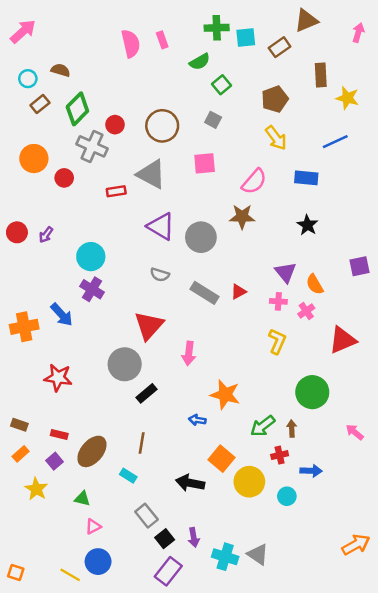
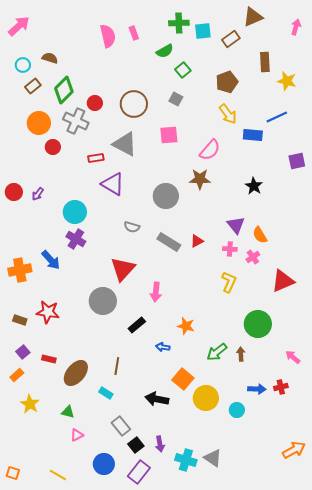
orange circle: (34, 159) -> (39, 123), moved
blue rectangle: (306, 178) -> (253, 135), moved
purple triangle: (161, 226) -> (113, 184), moved
purple square: (359, 266) -> (297, 161), moved
black rectangle: (146, 393) -> (137, 325), moved
orange star: (225, 395) -> (186, 326), size x0.7
brown rectangle: (19, 425) -> (20, 320), moved
red cross: (280, 455) -> (281, 387), moved
purple square: (54, 461) -> (23, 352), moved
blue circle: (98, 562) -> (104, 464), moved

